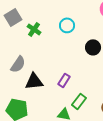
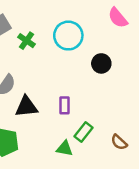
cyan circle: (67, 25) -> (68, 36), size x1.5
purple rectangle: (64, 80) -> (65, 105), turned -32

